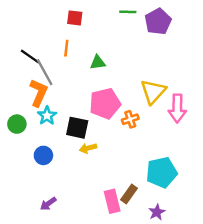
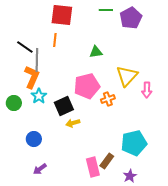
red square: (75, 18) -> (62, 15), size x1.6
green triangle: (98, 63) -> (96, 52), moved
gray line: (45, 72) -> (37, 60), turned 30
pink arrow: (177, 108) -> (147, 90), size x0.7
black square: (77, 128) -> (64, 106), turned -36
blue circle: (43, 155) -> (34, 139), moved

